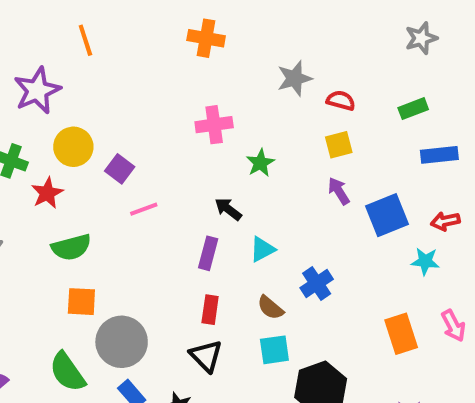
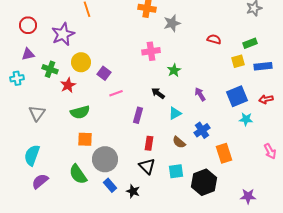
gray star: (295, 78) -> (172, 23), moved
yellow square: (339, 145) -> (238, 61), moved
purple arrow: (339, 191) -> (200, 94), moved
purple rectangle: (208, 253) -> (138, 115), moved
cyan star: (425, 261) -> (246, 119), moved
orange rectangle: (401, 334) -> (224, 153), moved
cyan square: (274, 350) -> (176, 171), moved

